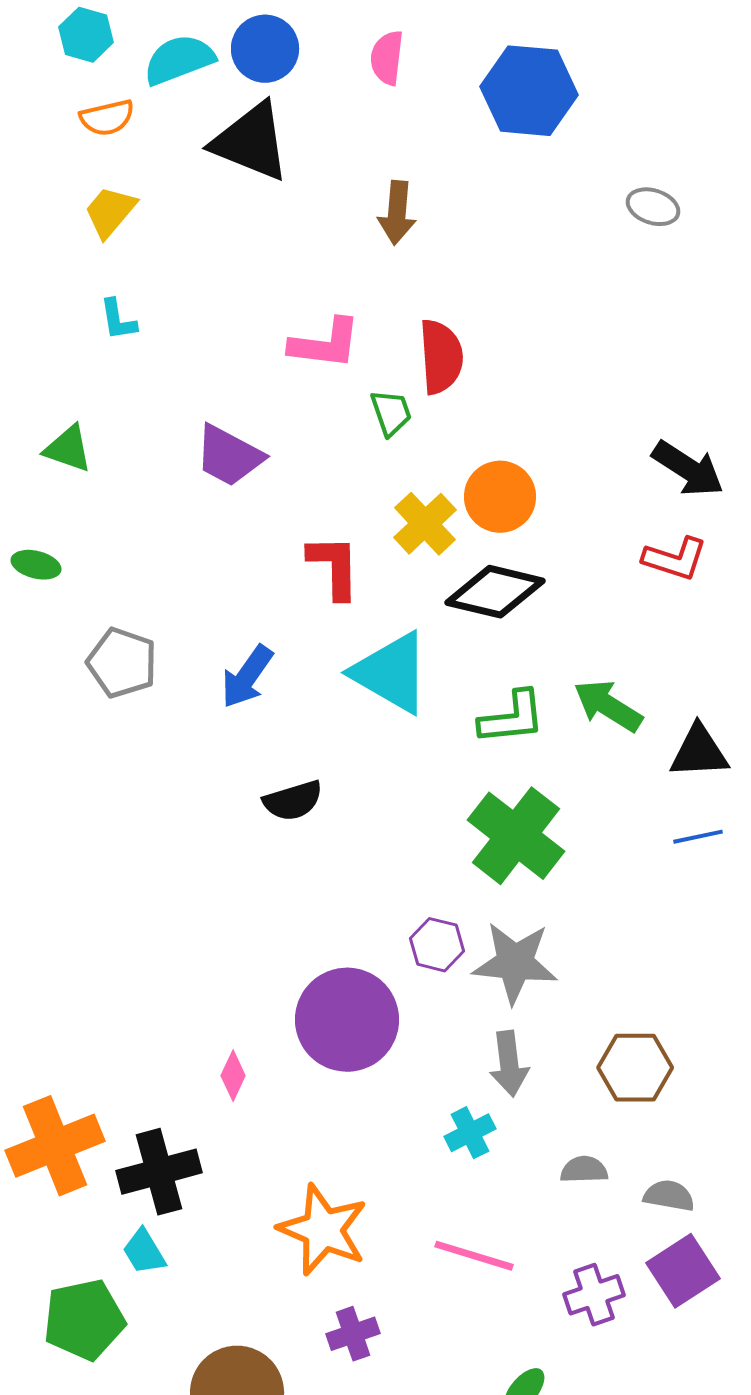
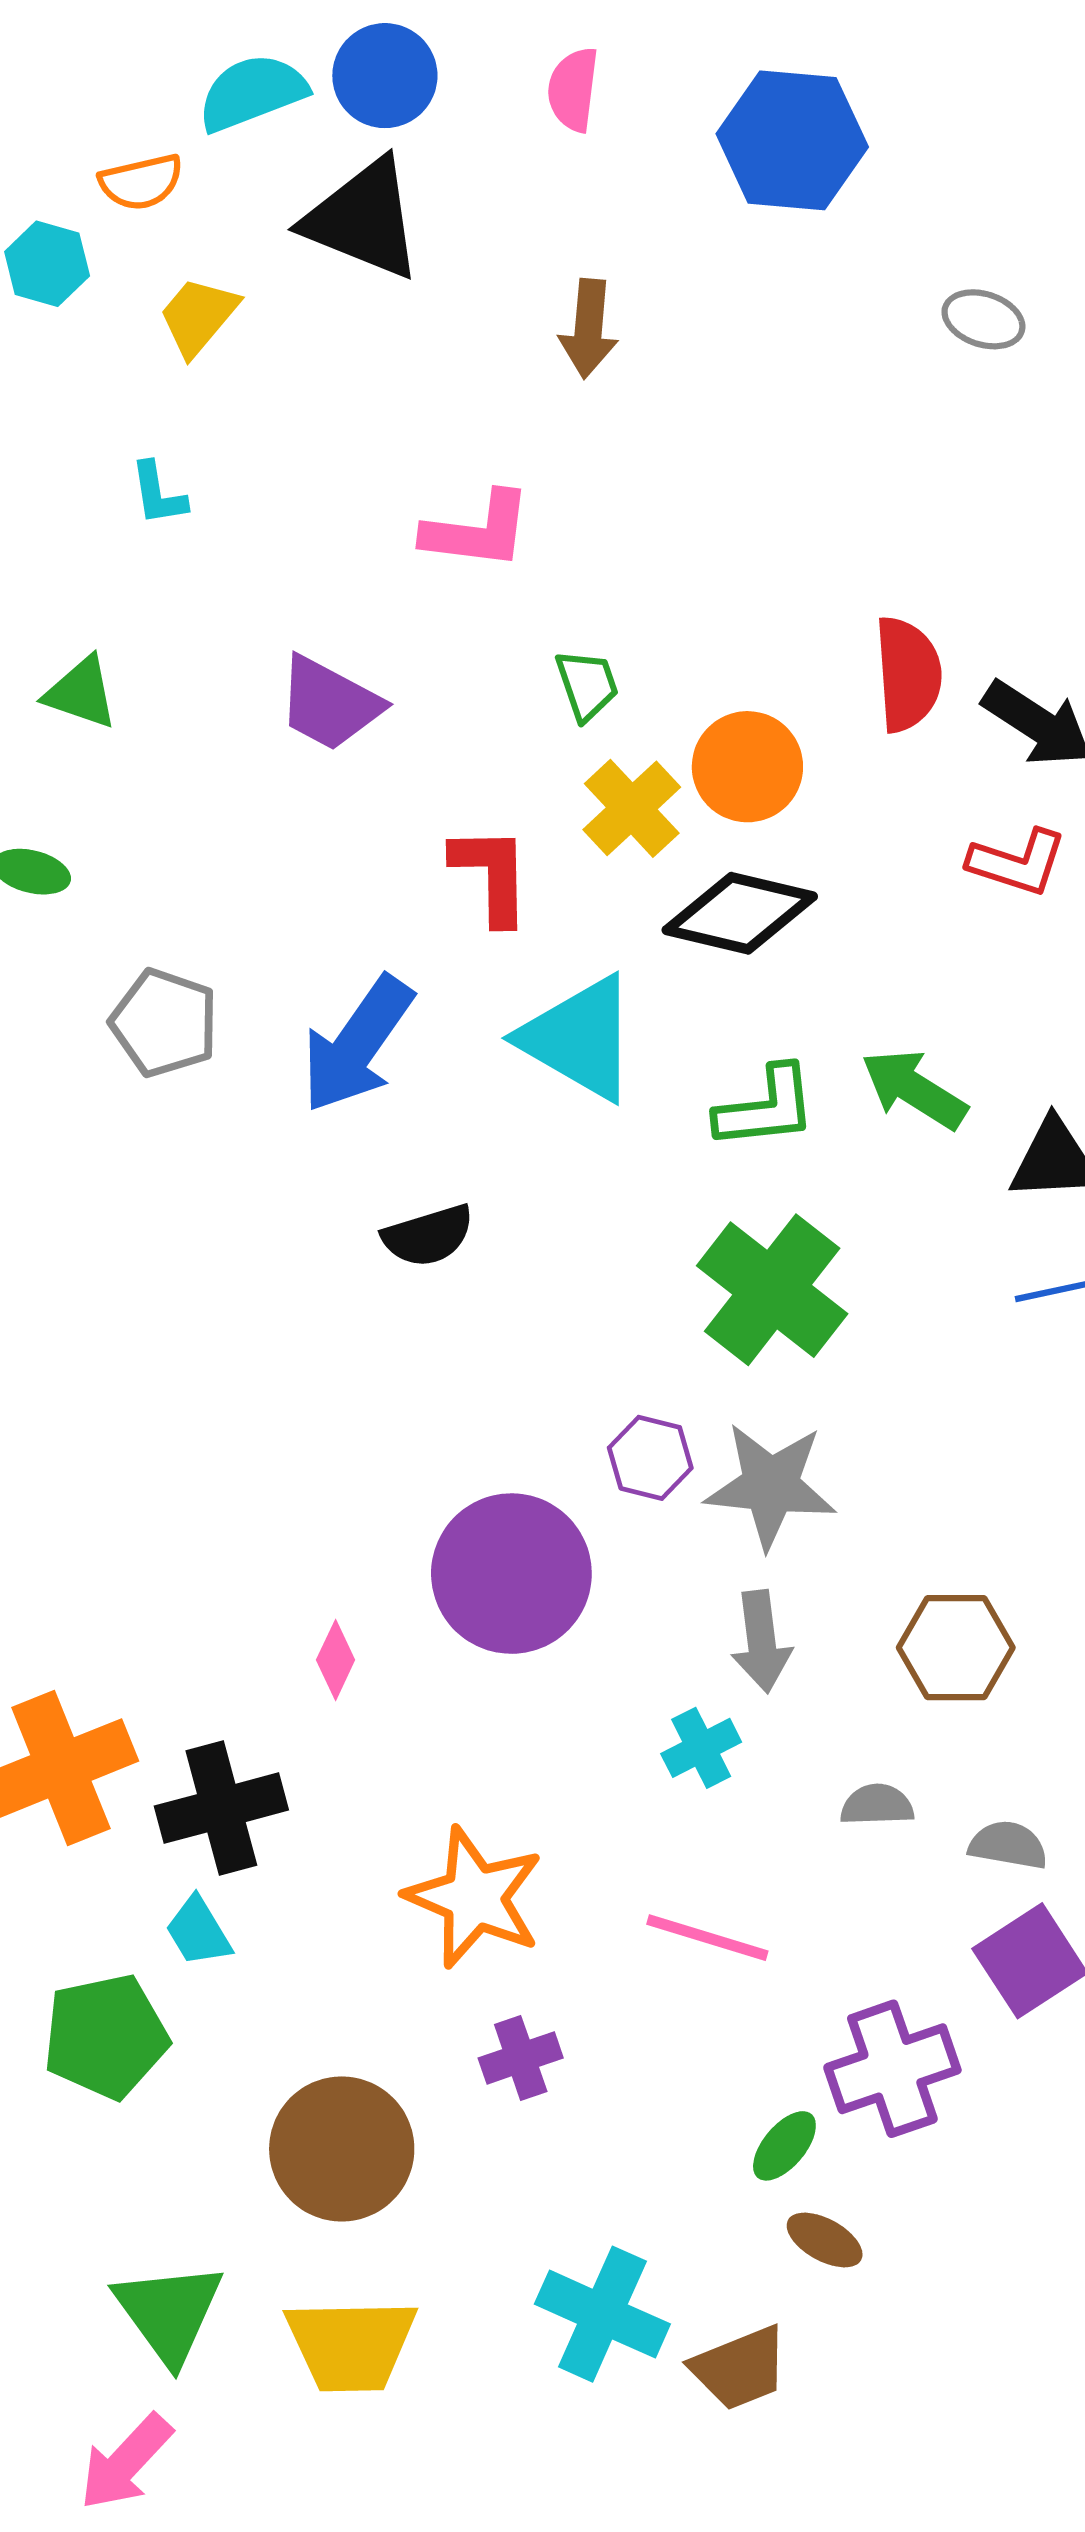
cyan hexagon: (86, 35) -> (47, 264), moved
yellow trapezoid: (110, 212) -> (198, 316), moved
red semicircle: (441, 357) -> (908, 674), moved
green trapezoid: (391, 413) -> (587, 685), moved
blue arrow: (247, 677) -> (357, 1044), size x1.4
purple cross: (594, 1295) -> (892, 2069), moved, size x1.4

